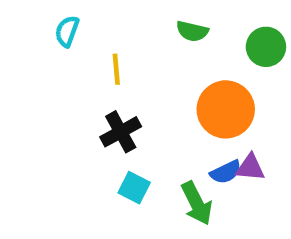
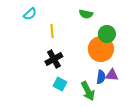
cyan semicircle: (67, 31) -> (30, 14), turned -152
green circle: (266, 47) -> (107, 34), moved
blue semicircle: (226, 172) -> (101, 77), turned -56

